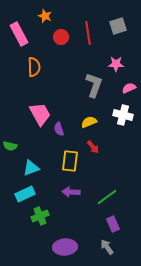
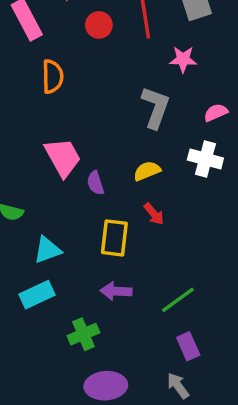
pink star: (116, 64) -> (183, 59), moved
green cross: (40, 216) -> (83, 334), moved

